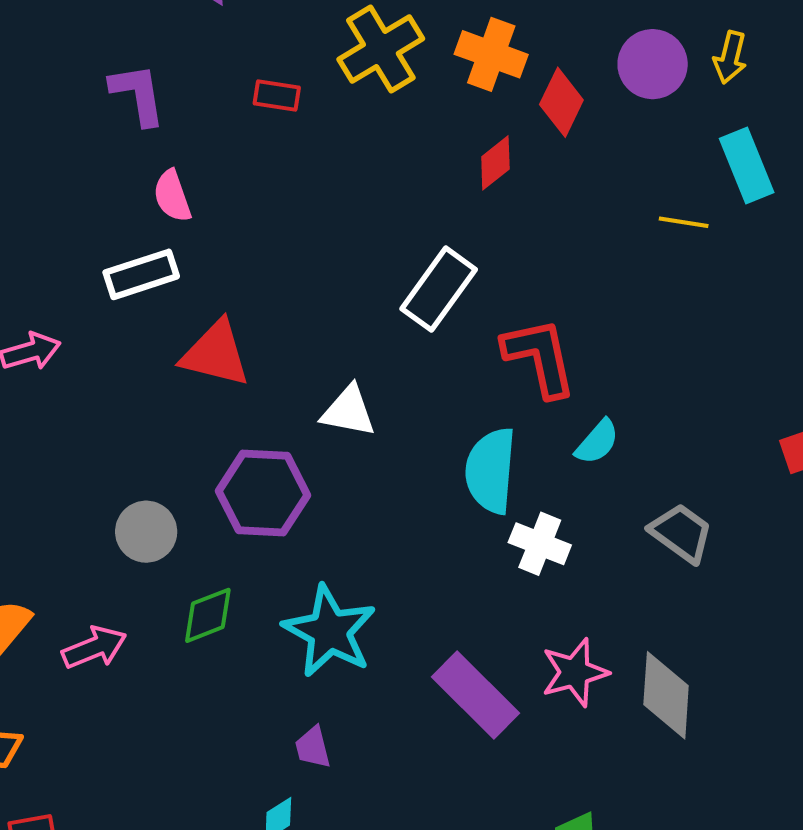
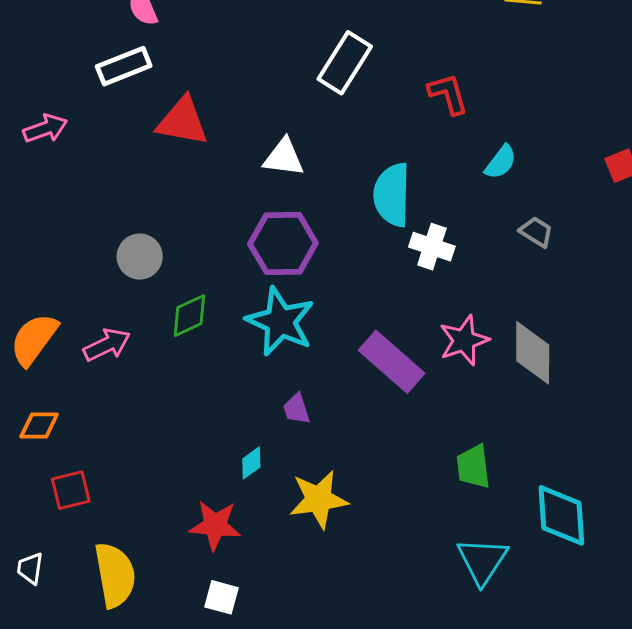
red L-shape: (540, 357) -> (448, 94), moved, size x0.7
cyan semicircle: (597, 442) -> (501, 162), moved
purple hexagon: (263, 493) -> (283, 244), moved
gray trapezoid: (681, 533) -> (536, 232), size x0.7
purple trapezoid: (313, 747) -> (296, 409), moved

